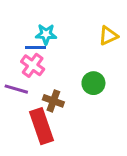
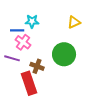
blue line: (36, 47) -> (17, 30), moved
green circle: (93, 83) -> (64, 54), size x1.5

